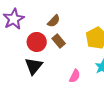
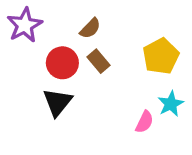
pink semicircle: (75, 76) -> (144, 122), moved

